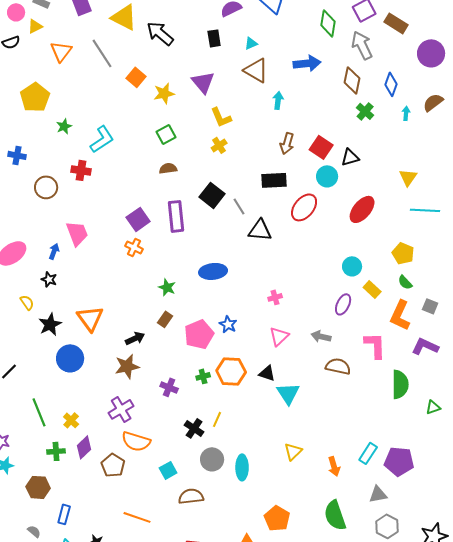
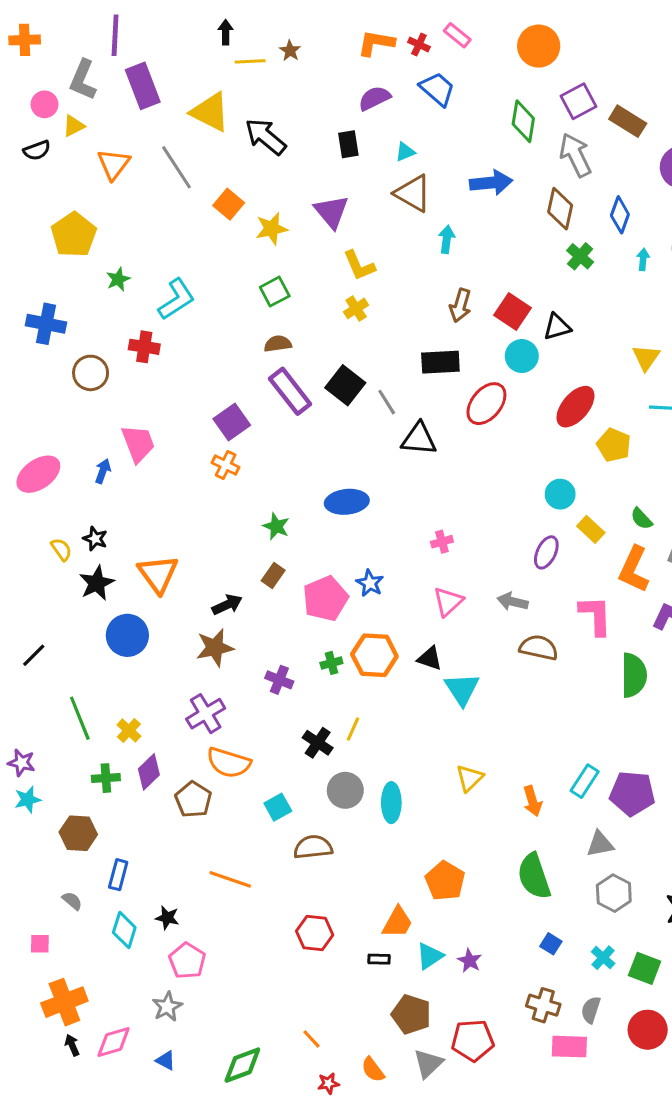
blue cross: (17, 155) -> (46, 324), size x1.4
purple rectangle: (176, 216) -> (290, 391), moved, turned -32
yellow pentagon: (403, 253) -> (614, 445), moved
black star: (49, 279) -> (95, 539), moved

